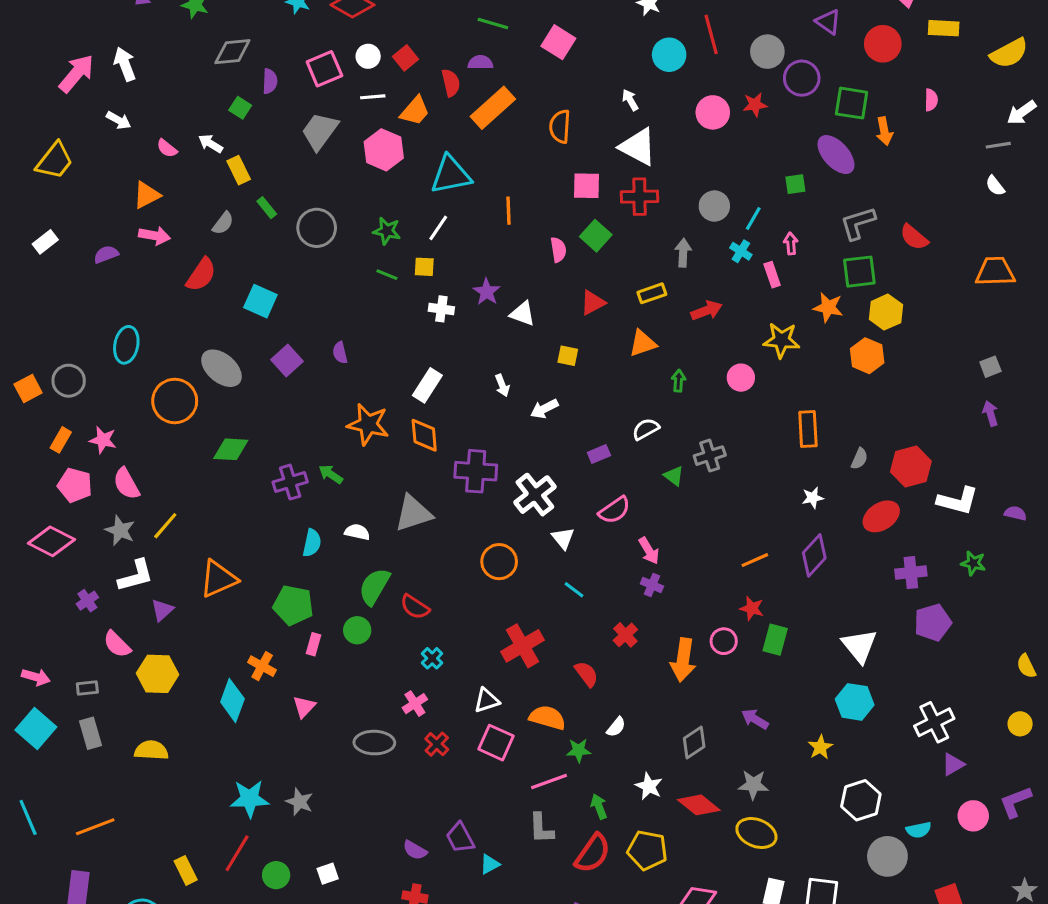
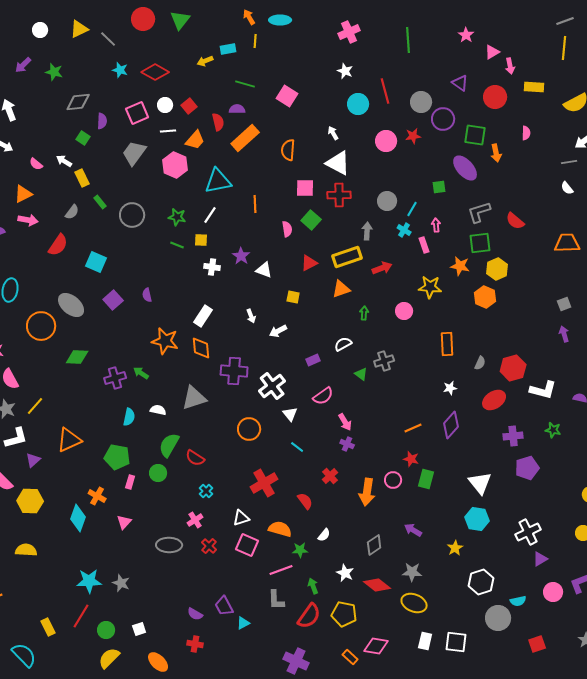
yellow rectangle: (652, 293) -> (347, 257), size x1.6

